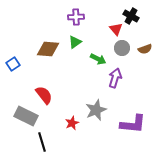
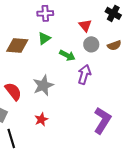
black cross: (131, 16) -> (113, 13), moved
gray star: (96, 110) -> (43, 85), moved
purple L-shape: (133, 124) -> (102, 120), turned -64

